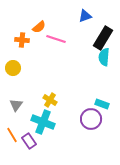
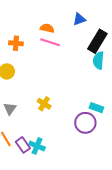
orange semicircle: (39, 27) -> (47, 28), moved, turned -128
cyan cross: (43, 122) -> (37, 146), moved, size x0.7

